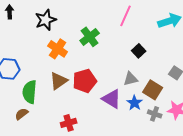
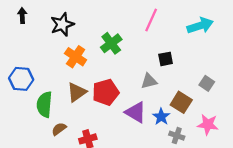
black square: (139, 51) -> (166, 59), turned 32
gray triangle: (131, 79) -> (149, 81), moved
brown semicircle: (22, 114) -> (59, 129), moved
gray cross: (155, 114) -> (177, 136), moved

